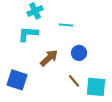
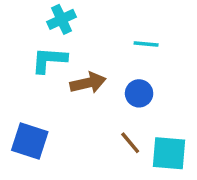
cyan line: (66, 25) -> (146, 44), moved
brown arrow: (49, 58) -> (88, 83), moved, turned 30

